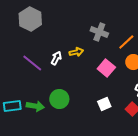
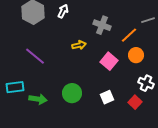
white arrow: (56, 58) -> (63, 11), moved
green circle: (59, 99) -> (72, 93), moved
cyan rectangle: (12, 106) -> (15, 87), moved

